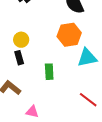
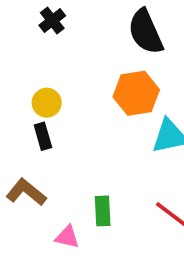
green rectangle: (49, 72) -> (103, 211), moved

